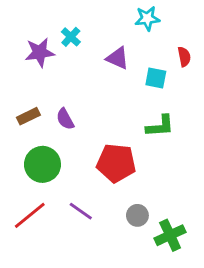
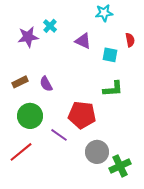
purple line: (81, 211) -> (59, 135), moved
gray circle: (137, 215) -> (97, 152), size x1.5

